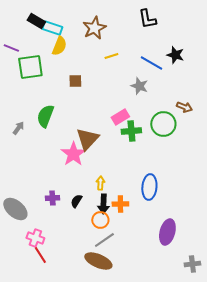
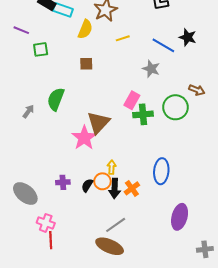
yellow semicircle: (59, 46) -> (85, 29), moved
green square: (30, 67) -> (41, 49), size x0.6
pink rectangle: (120, 117) -> (132, 100), turned -30
orange cross: (120, 204) -> (132, 188), turned -35
orange circle: (100, 220) -> (102, 181), moved
red line: (40, 255) -> (51, 240), turned 30

